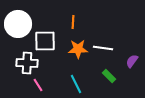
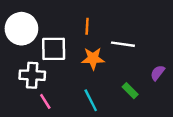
white line: (103, 48) -> (123, 44), moved

